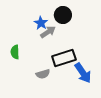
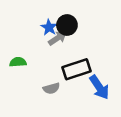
black circle: (63, 15) -> (67, 25), moved
green semicircle: (15, 52) -> (18, 62), turned 88

